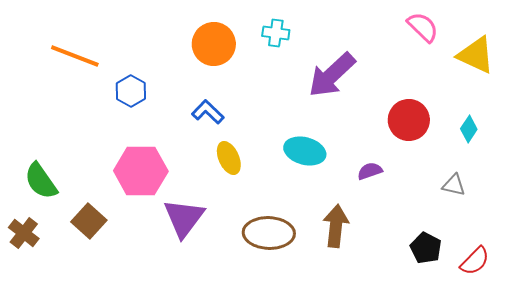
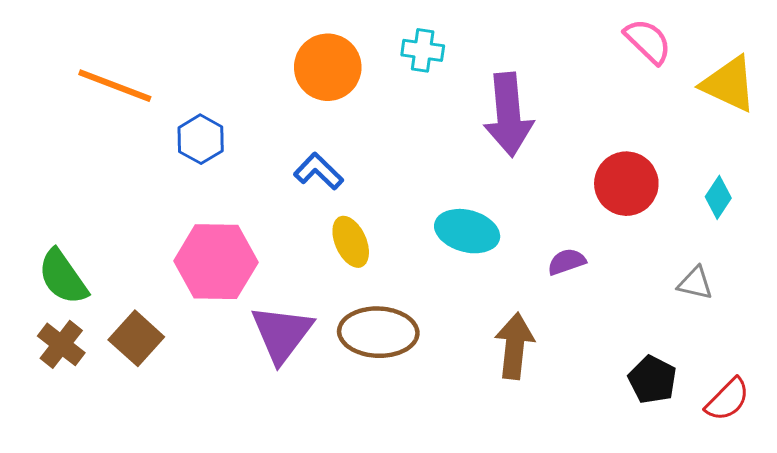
purple arrow: (332, 75) -> (508, 115), turned -52
brown cross: (24, 233) -> (61, 344), moved
brown ellipse: (269, 233) -> (378, 332), moved

